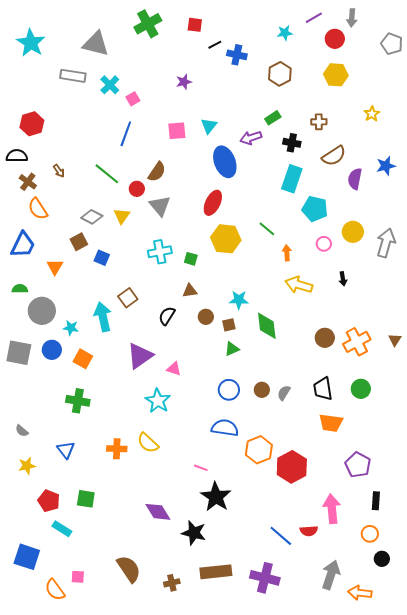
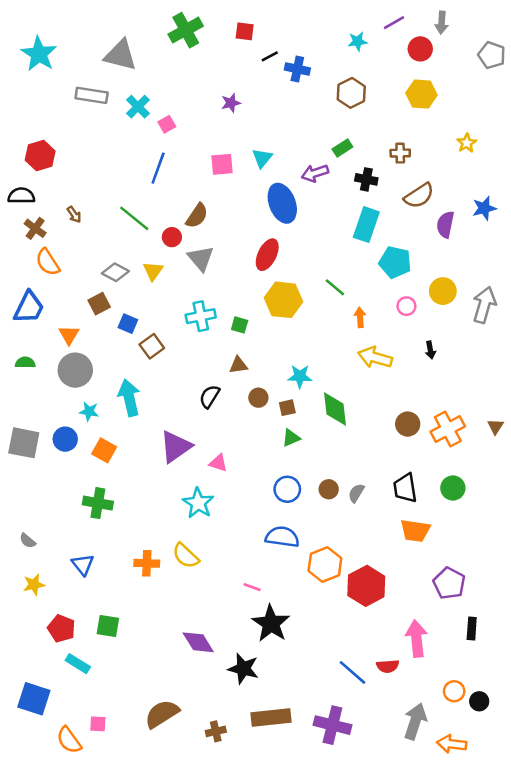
brown square: (128, 298) -> (152, 346), moved
gray circle: (42, 311) -> (75, 370), moved
orange circle: (370, 534) -> (454, 691), moved
brown semicircle: (129, 569) -> (162, 714), turned -88

